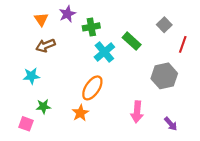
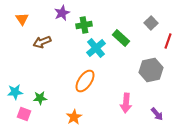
orange triangle: (41, 19) -> (22, 19), moved
cyan star: (31, 76) -> (15, 92), moved
orange star: (80, 113) -> (74, 117), moved

